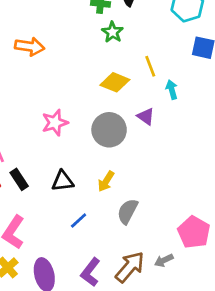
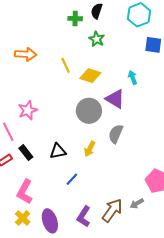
green star: (112, 32) -> (97, 39), moved
yellow line: (150, 66) -> (66, 65), moved
purple triangle: (146, 116) -> (115, 99), size x1.5
pink star: (55, 123) -> (28, 110), moved
gray semicircle: (128, 211) -> (116, 134), moved

